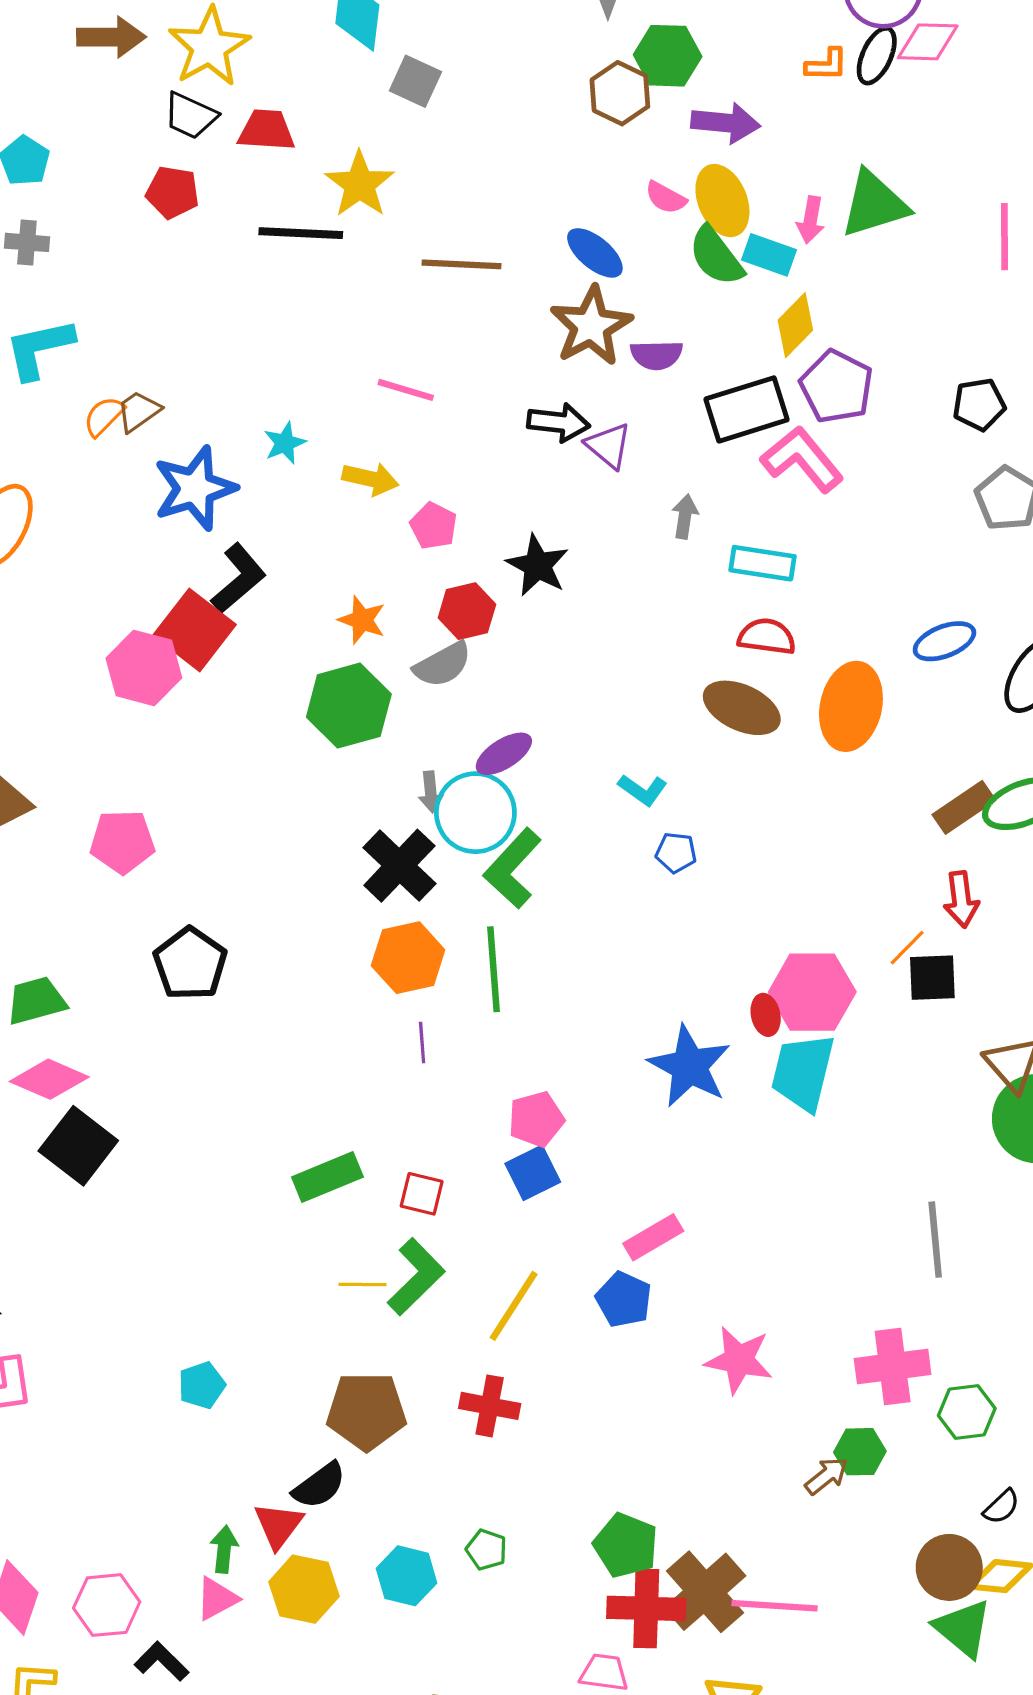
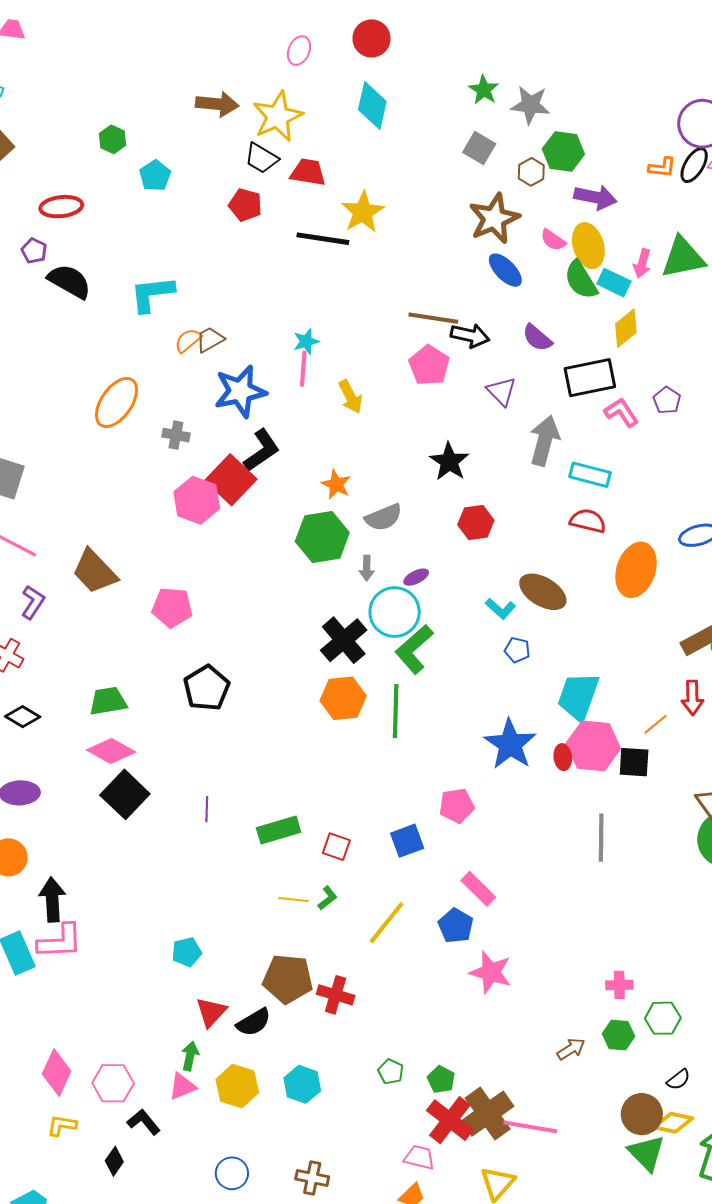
gray square: (415, 81) -> (479, 148), moved
brown hexagon: (620, 93) -> (531, 172), size x0.7
gray cross: (27, 242) -> (176, 435), moved
brown line: (461, 264) -> (433, 318), moved
brown star: (591, 326) -> (494, 218), moved
purple semicircle: (656, 355) -> (537, 338), turned 36
purple pentagon: (836, 387) -> (667, 400), moved, size x0.6
pink line: (406, 390) -> (303, 369), moved, turned 72
black arrow: (558, 422) -> (470, 336), moved
cyan star: (285, 443) -> (306, 341), moved
pink L-shape: (802, 459) -> (621, 412), size x0.7
yellow arrow: (370, 479) -> (350, 397), turned 44
gray arrow: (685, 517) -> (545, 441), size x1.8
pink pentagon: (434, 526) -> (429, 365), moved, size x1.4
red hexagon: (467, 611) -> (476, 523), moved
brown ellipse: (742, 708) -> (543, 592), moved
purple ellipse: (504, 754) -> (416, 577), size x0.7
gray arrow: (431, 792) -> (367, 568), moved
black square: (932, 978) -> (634, 762), moved
purple line: (422, 1042) -> (207, 809), moved
blue star: (689, 1066) -> (510, 744), moved
cyan trapezoid: (803, 1072) -> (578, 696), moved
pink pentagon: (536, 1119) -> (457, 806), moved
pink rectangle: (653, 1237) -> (478, 889), turned 69
gray line: (935, 1240) -> (601, 838), moved
green L-shape: (416, 1277) -> (327, 898), size x0.5
pink star: (739, 1360) -> (491, 972), moved
pink cross: (893, 1366) -> (619, 985), size x0.6
red cross: (490, 1406) -> (336, 995), moved
green hexagon: (860, 1452) -> (618, 1035), moved
red triangle: (278, 1525) -> (211, 1012), moved
green pentagon: (626, 1545) -> (441, 1079), size x0.7
green pentagon: (486, 1550) -> (391, 1072), moved
red cross: (646, 1608) -> (450, 1120), turned 30

